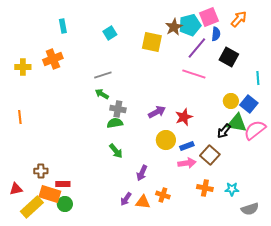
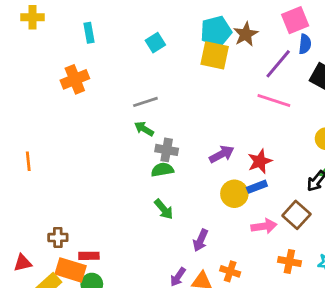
cyan pentagon: (190, 25) -> (216, 31), moved
yellow cross: (23, 67) -> (32, 17), moved
blue rectangle: (187, 146) -> (257, 187), moved

